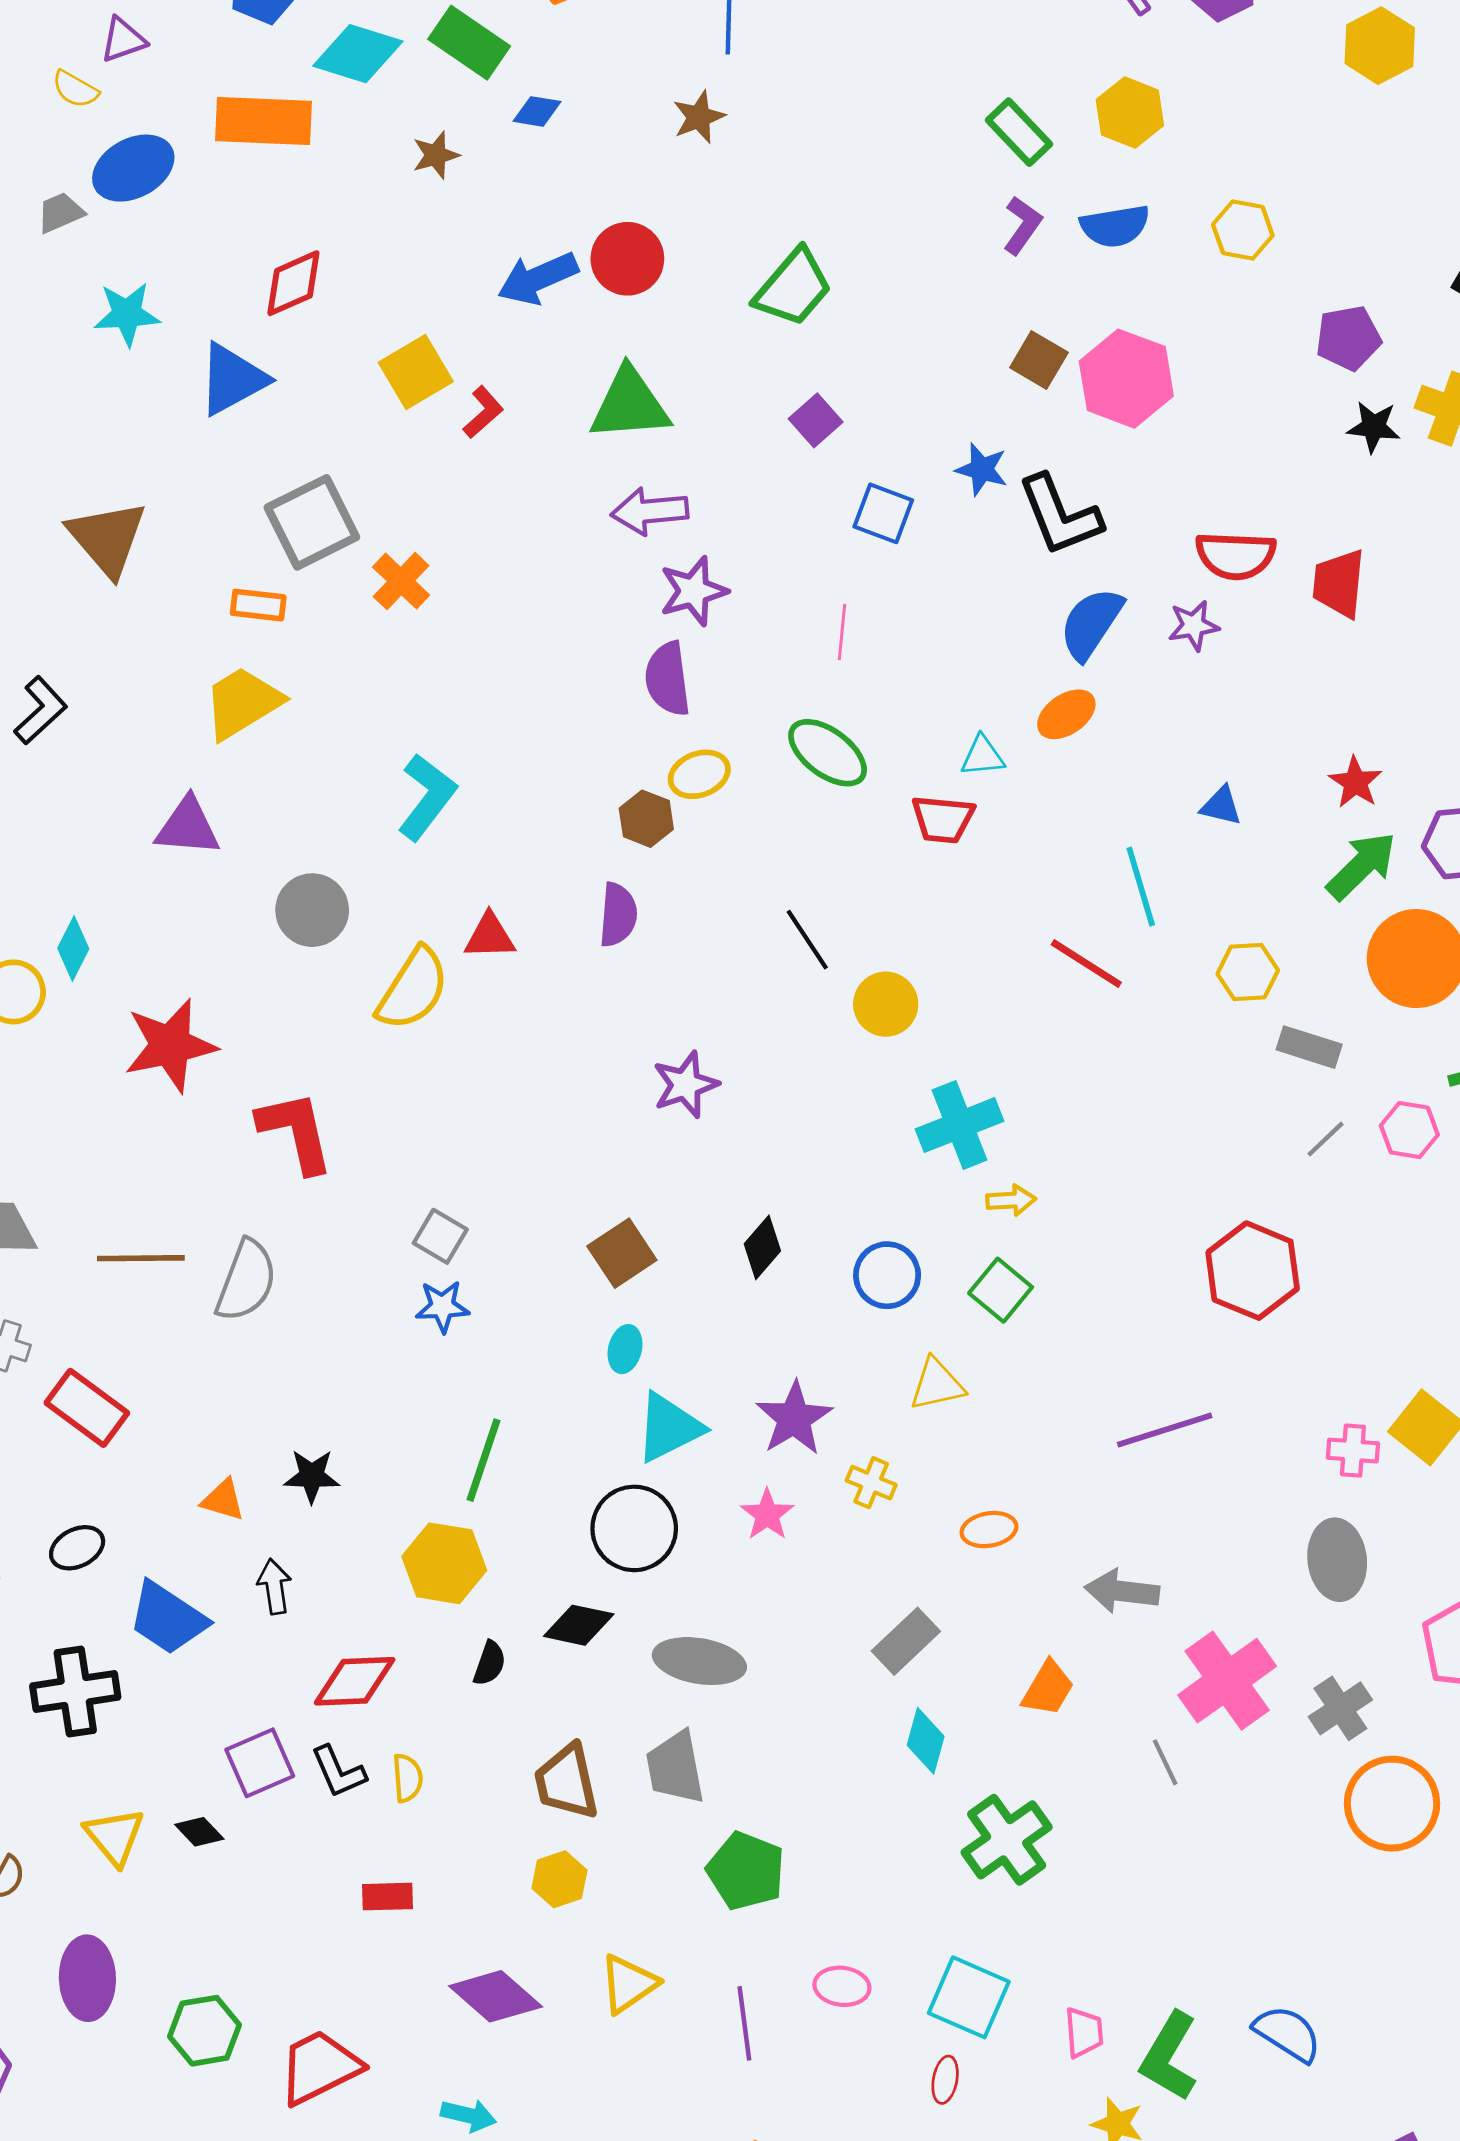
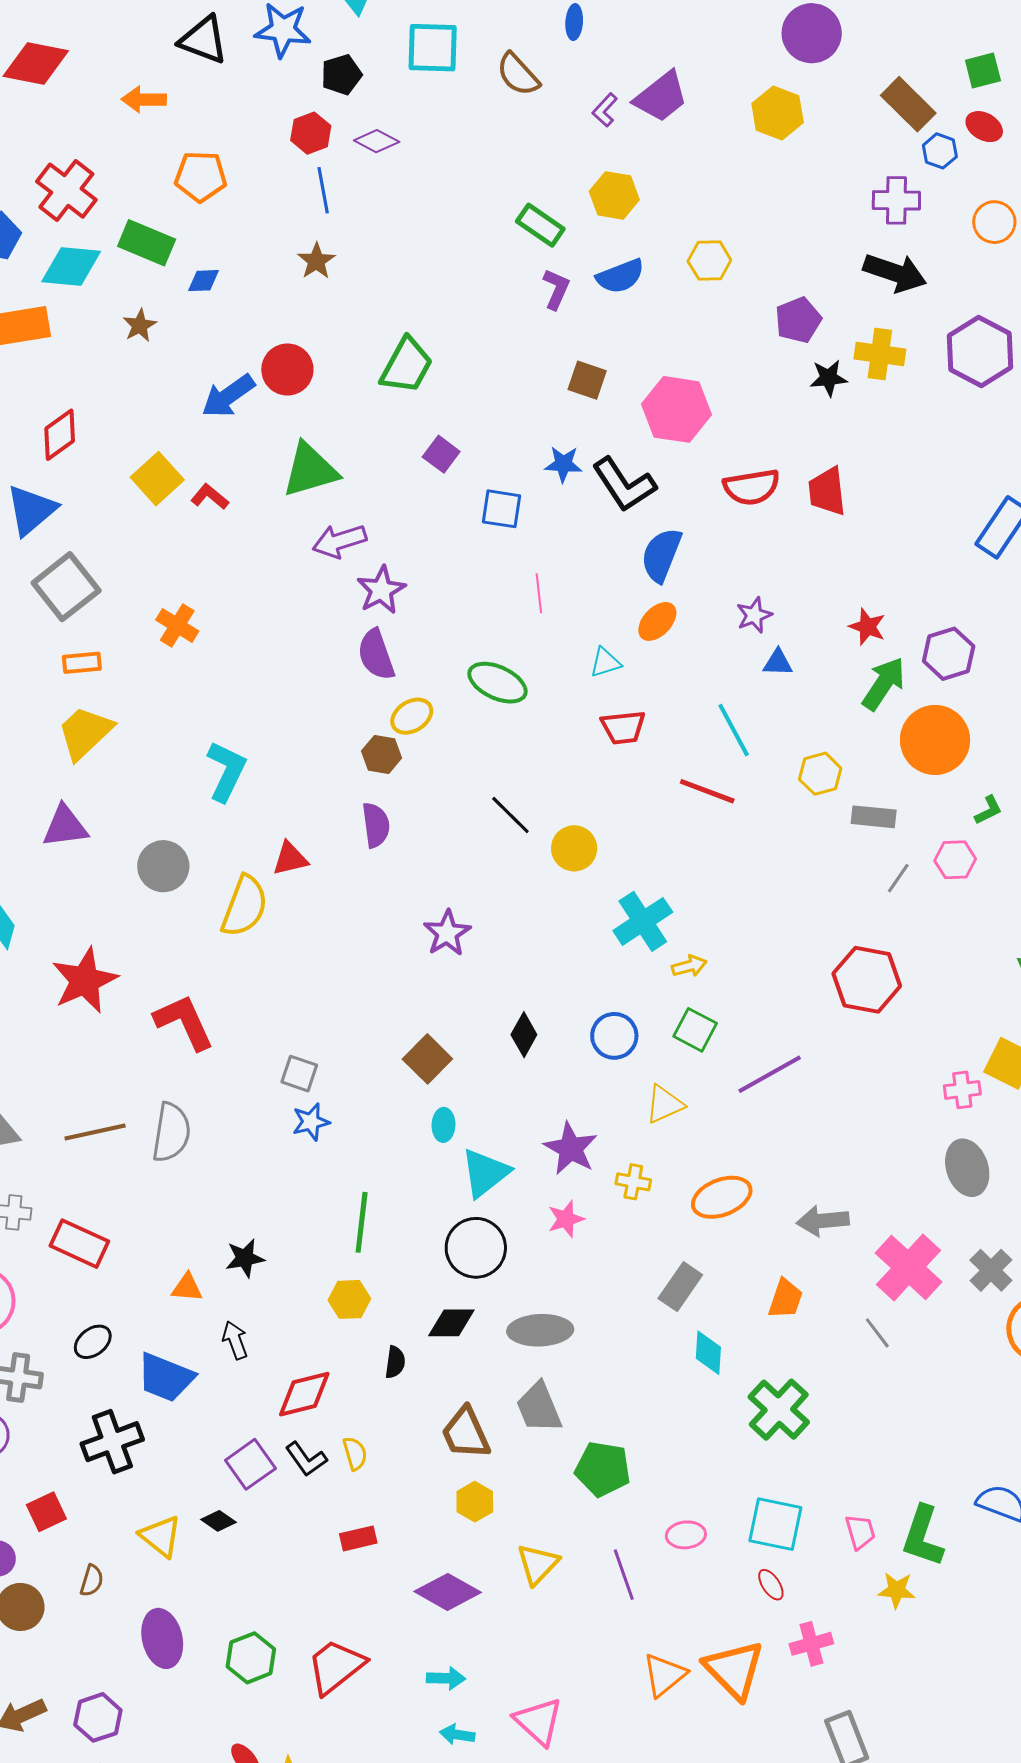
pink hexagon: (1126, 379) -> (677, 409), moved
red L-shape: (483, 412) -> (210, 497), turned -87
gray square: (312, 522) -> (66, 587), moved
purple star: (1194, 626) -> (754, 615), moved
pink line: (842, 632) -> (539, 593), moved
red trapezoid: (943, 819) -> (623, 727), moved
purple line: (1165, 1430) -> (770, 1074), moved
pink star: (767, 1515) -> (566, 1219), turned 30
orange ellipse: (989, 1530) -> (722, 1197), size x1.5
yellow hexagon: (444, 1563) -> (349, 1299), size x0.7
red ellipse: (945, 2080) -> (771, 1585), turned -32

